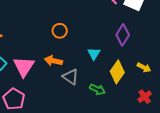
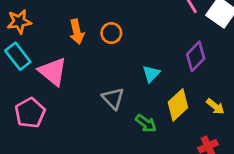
orange arrow: (53, 61) -> (77, 32), moved, turned -126
pink triangle: (24, 67) -> (53, 71), turned -35

